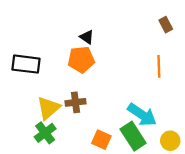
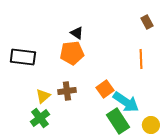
yellow triangle: (48, 108) -> (43, 96), size x0.7
orange square: (101, 140) -> (105, 89), moved, turned 30

